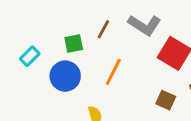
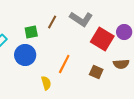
orange line: (113, 72) -> (64, 64), moved

